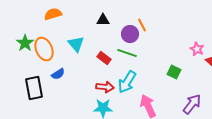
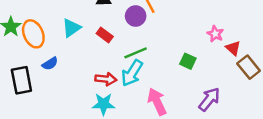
cyan triangle: (76, 44) -> (71, 28), turned 36
green line: (127, 53) -> (136, 53), moved, turned -42
red rectangle: (104, 58) -> (105, 35), moved

